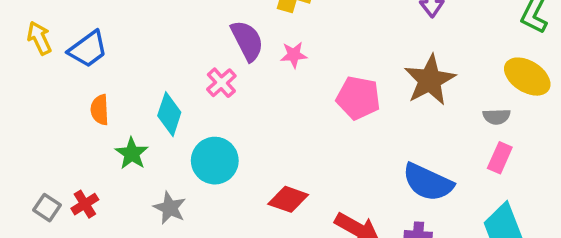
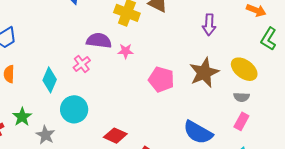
purple semicircle: (247, 41) -> (99, 41), turned -60
yellow ellipse: (527, 77) -> (244, 69), moved
green star: (132, 153) -> (22, 117), moved

